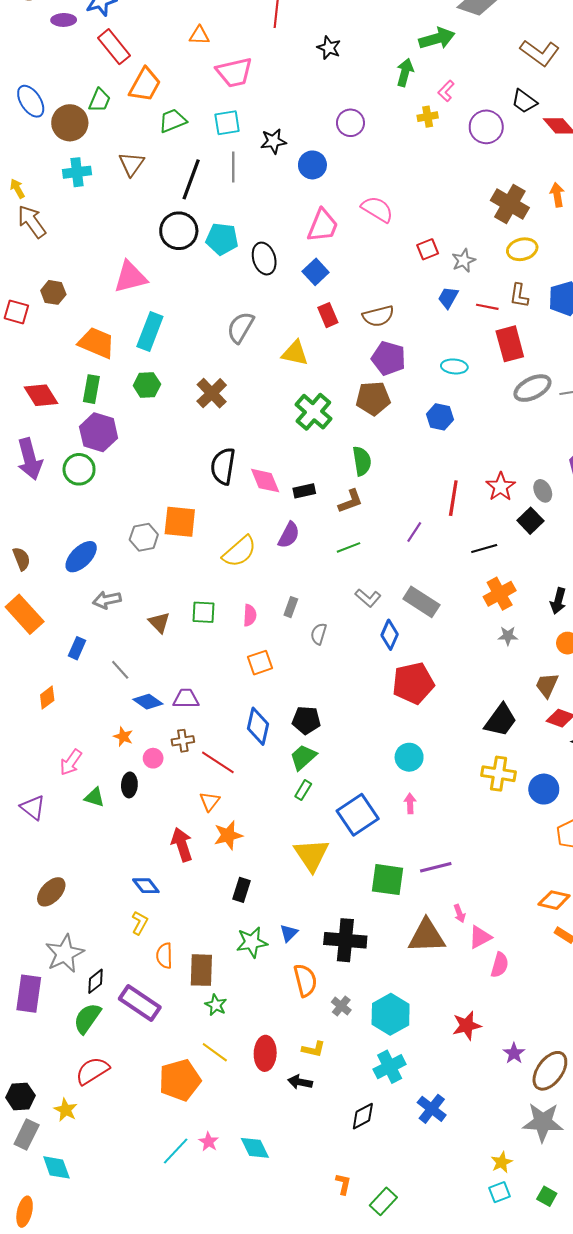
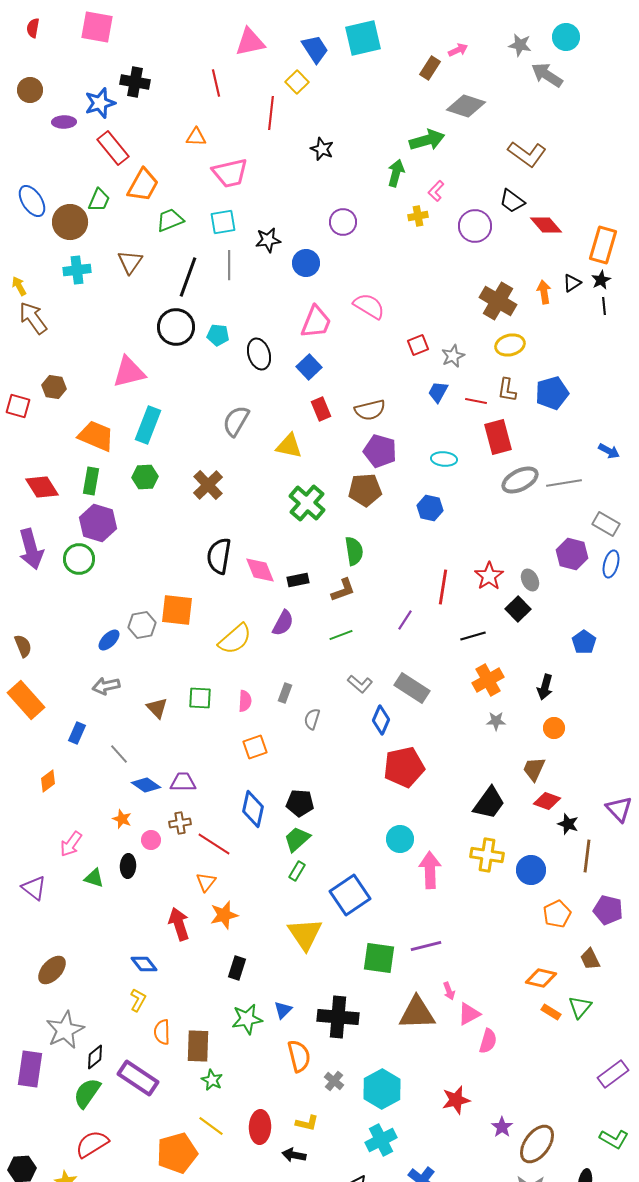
cyan pentagon: (222, 239) -> (218, 335), size x0.7
blue ellipse: (81, 557) -> (109, 640), moved, size x0.7
pink arrow: (410, 803) -> (430, 870), moved, size x1.8

